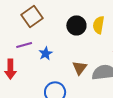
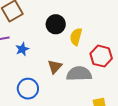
yellow semicircle: (99, 25) -> (76, 37), moved

